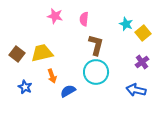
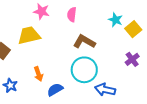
brown L-shape: (96, 45) -> (84, 42), turned -75
yellow trapezoid: (42, 53) -> (29, 35), moved
blue arrow: (136, 90) -> (105, 90), moved

